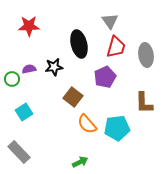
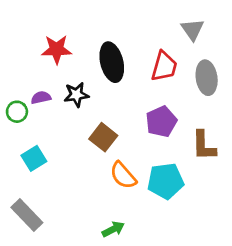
gray triangle: (110, 21) -> (192, 30), moved
red star: (29, 26) -> (57, 49), moved
purple pentagon: (105, 77) -> (161, 122), moved

